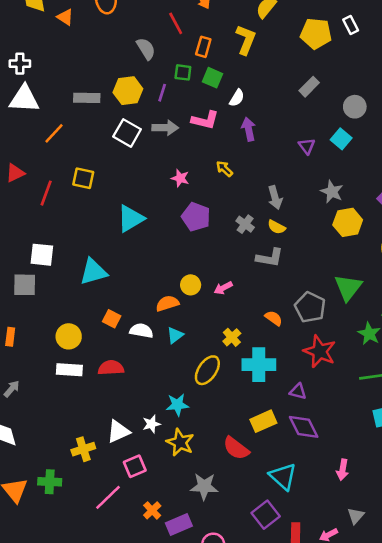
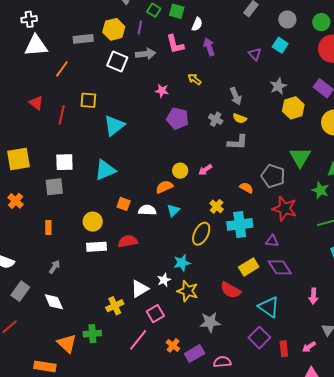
green square: (183, 72) -> (154, 10), turned 32
pink L-shape: (205, 120) -> (175, 44), turned 70
red triangle: (15, 173) -> (36, 103), turned -49
gray star: (332, 192) -> (278, 86), turned 30
cyan triangle: (131, 219) -> (114, 125), moved

